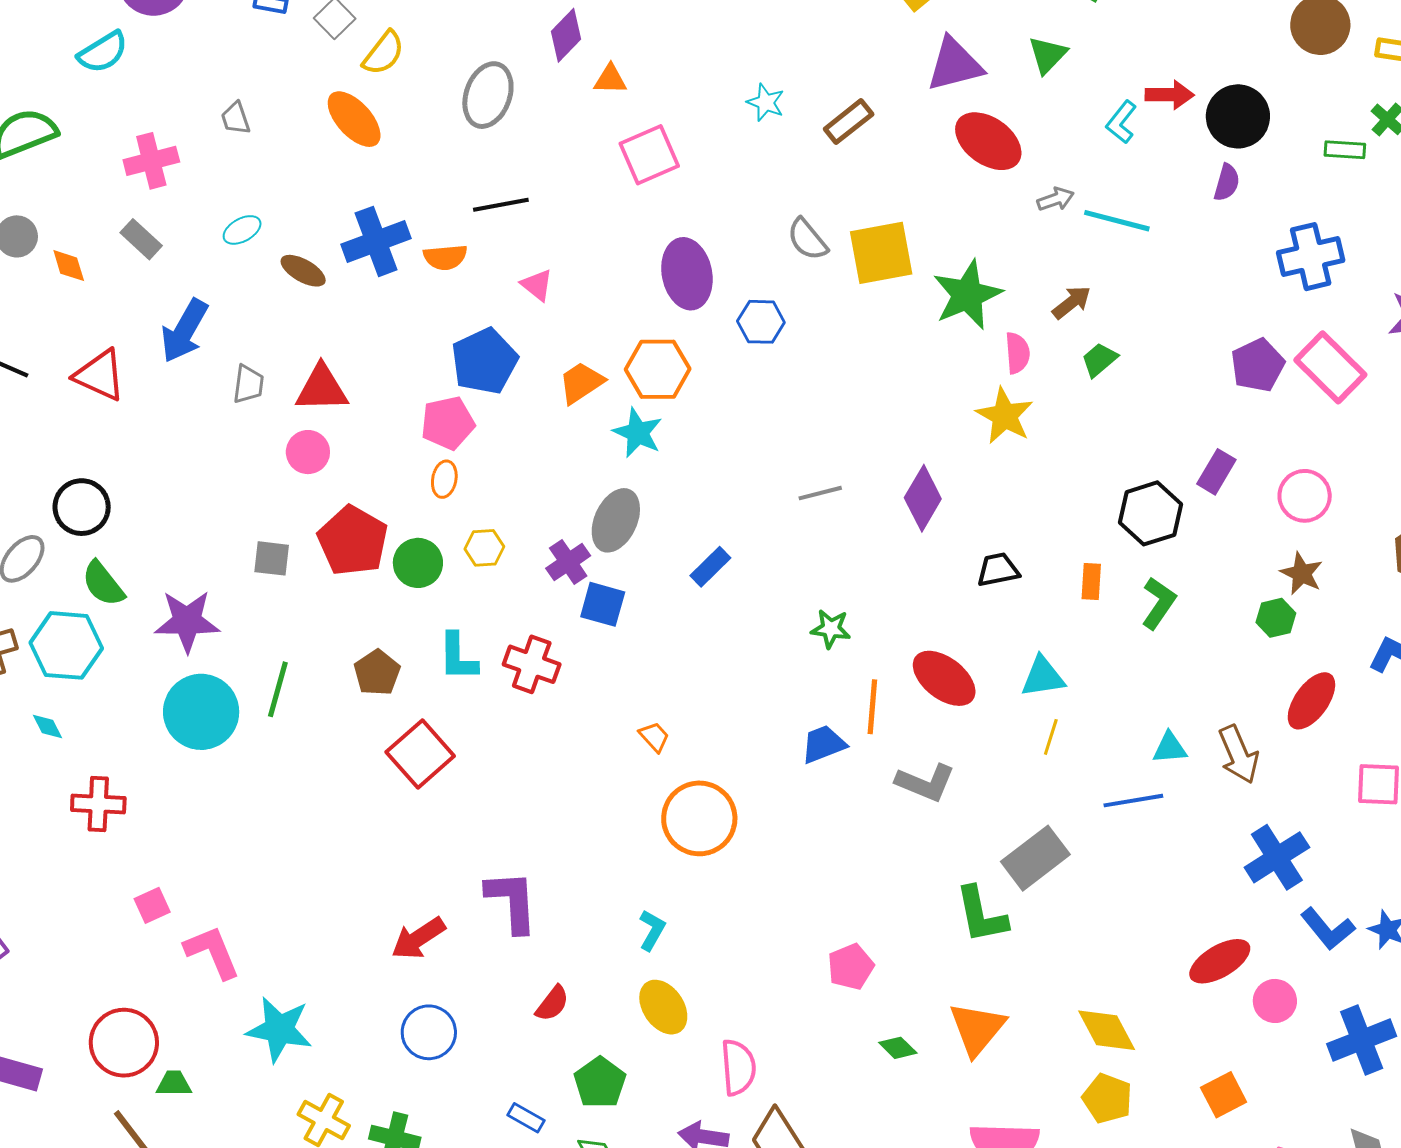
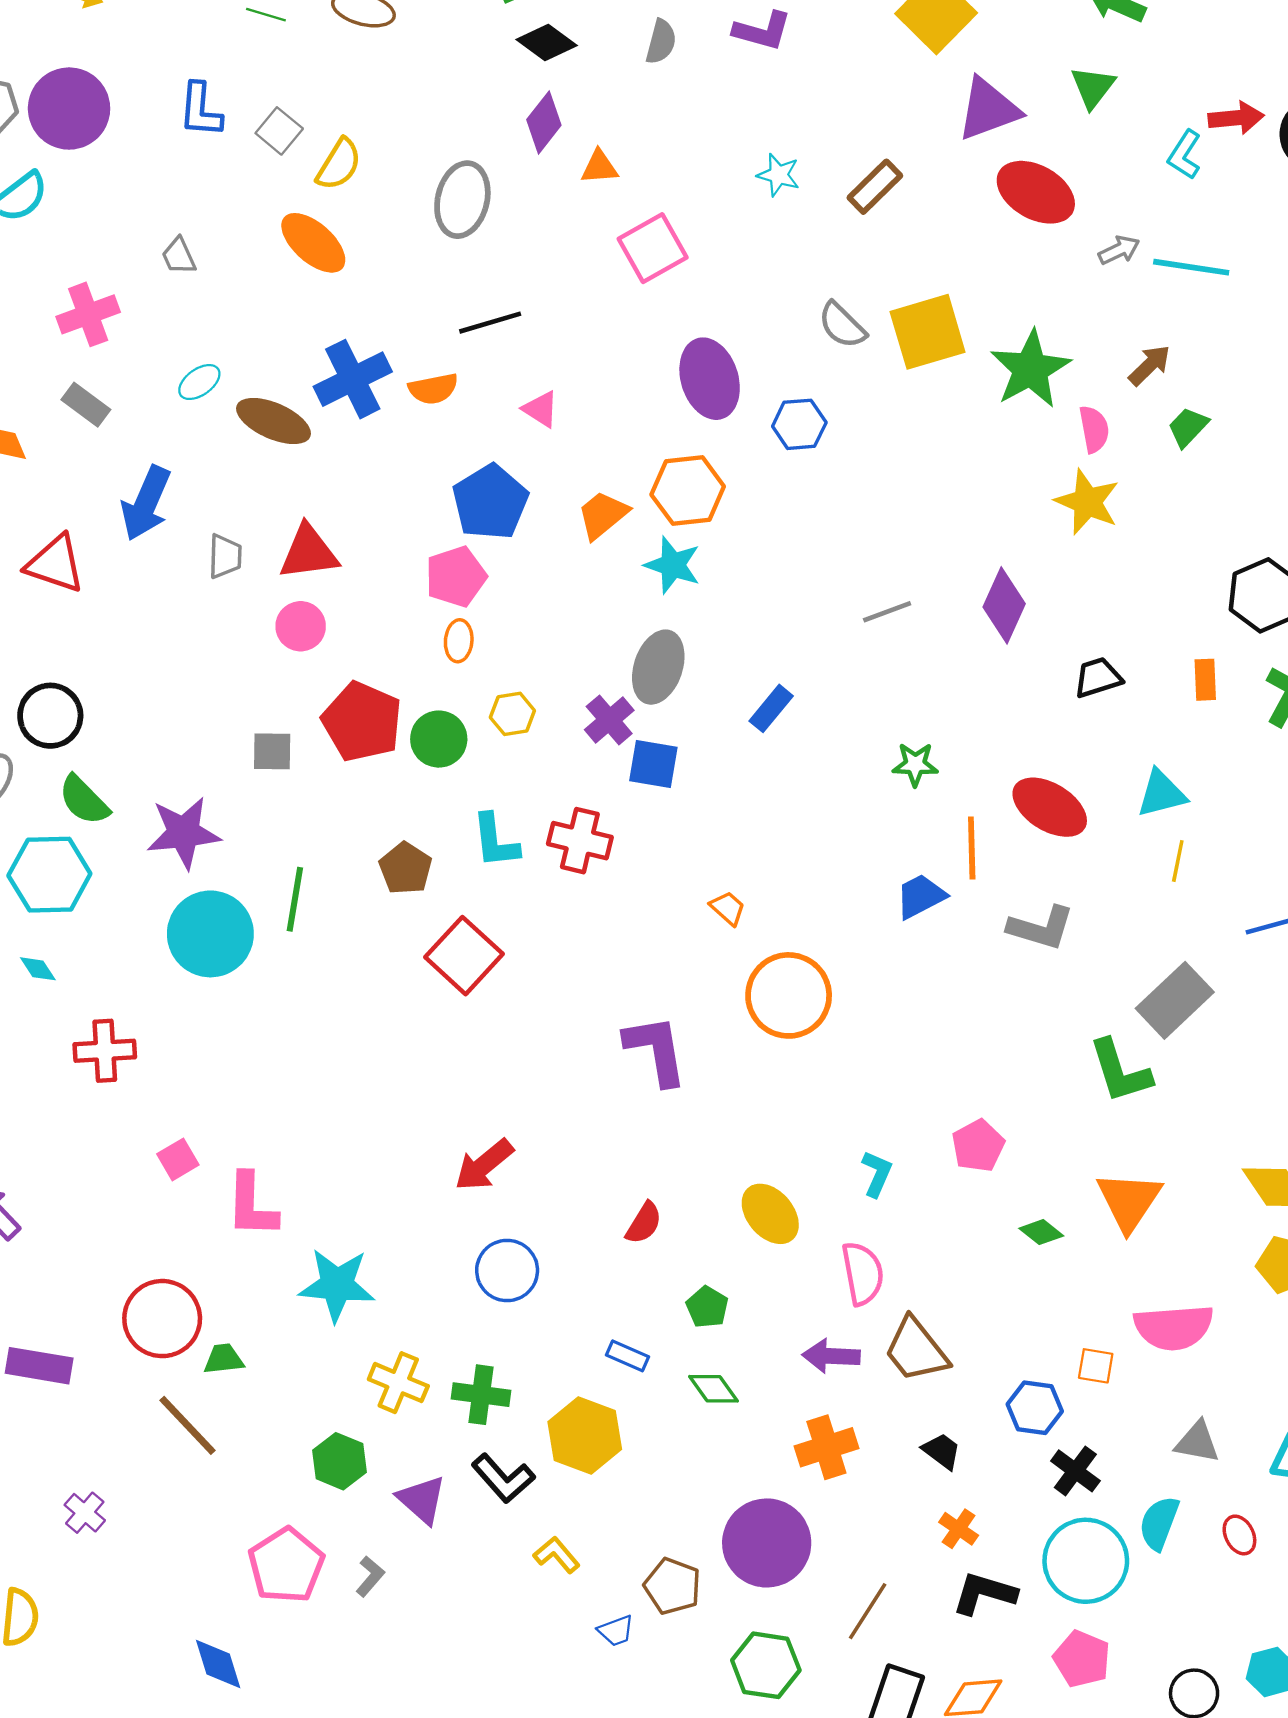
brown ellipse: (303, 271) -> (274, 421), size x1.4
purple L-shape: (512, 901) -> (656, 1050), moved
cyan L-shape: (652, 930) -> (877, 1174), moved
pink L-shape: (212, 952) -> (252, 1205), turned -150
green pentagon: (600, 1083) -> (707, 1307), size x0.7

